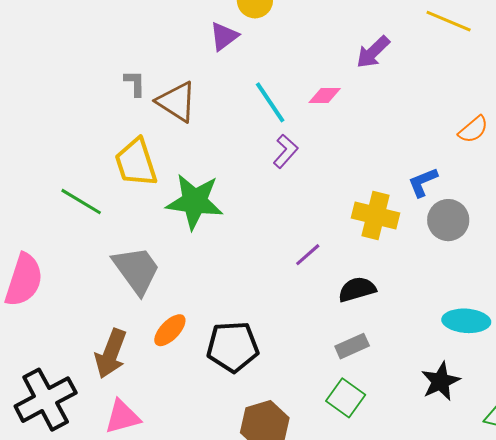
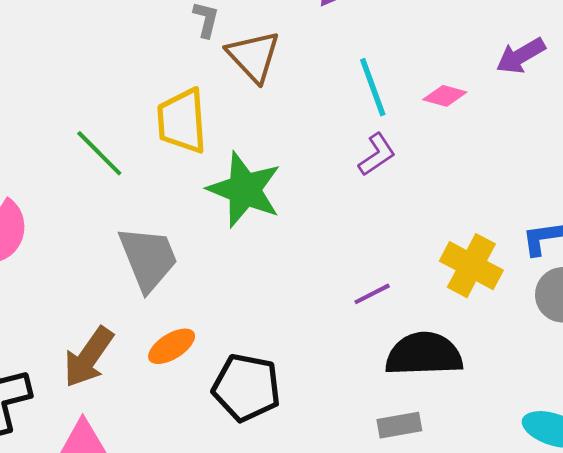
black semicircle: (357, 289) -> (424, 354), size x1.5

